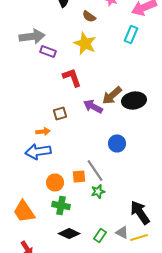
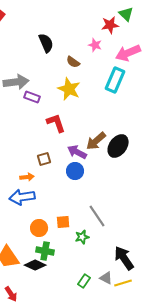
cyan rectangle: (131, 34) -> (115, 80), size x1.4
black ellipse: (134, 100) -> (118, 146), turned -45
blue circle: (117, 144) -> (75, 171), moved
gray line: (95, 170) -> (97, 216), moved
black diamond: (69, 234) -> (35, 265), moved

